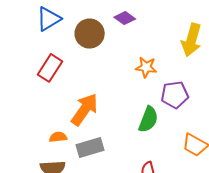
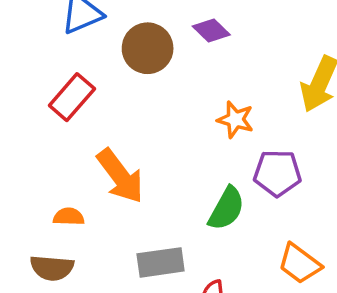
orange arrow: (84, 109) -> (120, 176), turned 100
gray rectangle: (90, 148) -> (161, 262), moved

